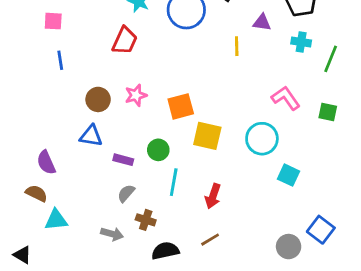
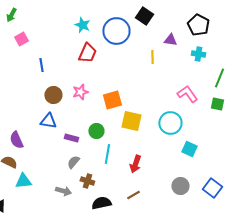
pink square: (53, 21) -> (21, 39), turned -32
red trapezoid: (125, 41) -> (87, 53), moved
green line: (331, 59) -> (219, 78), moved
blue line: (60, 60) -> (41, 65), moved
gray circle: (289, 247) -> (180, 186), moved

